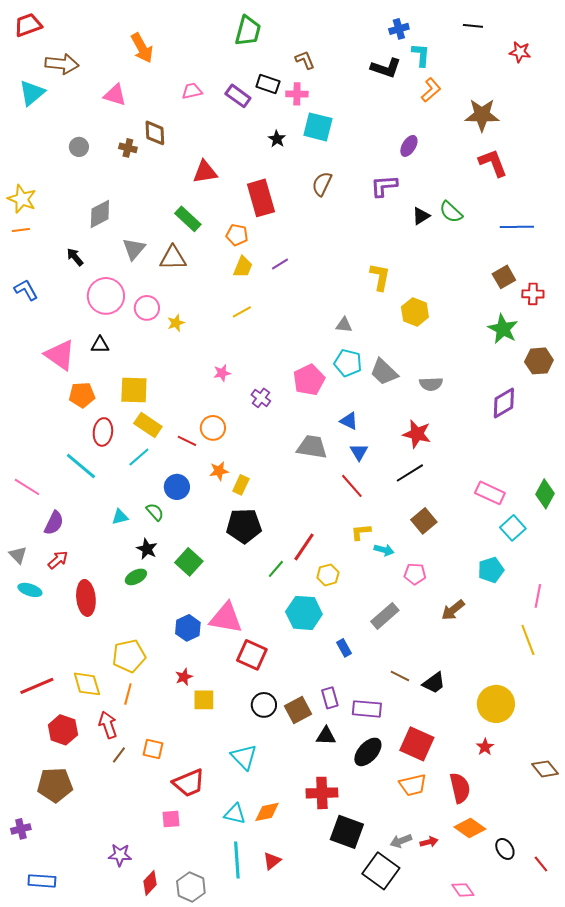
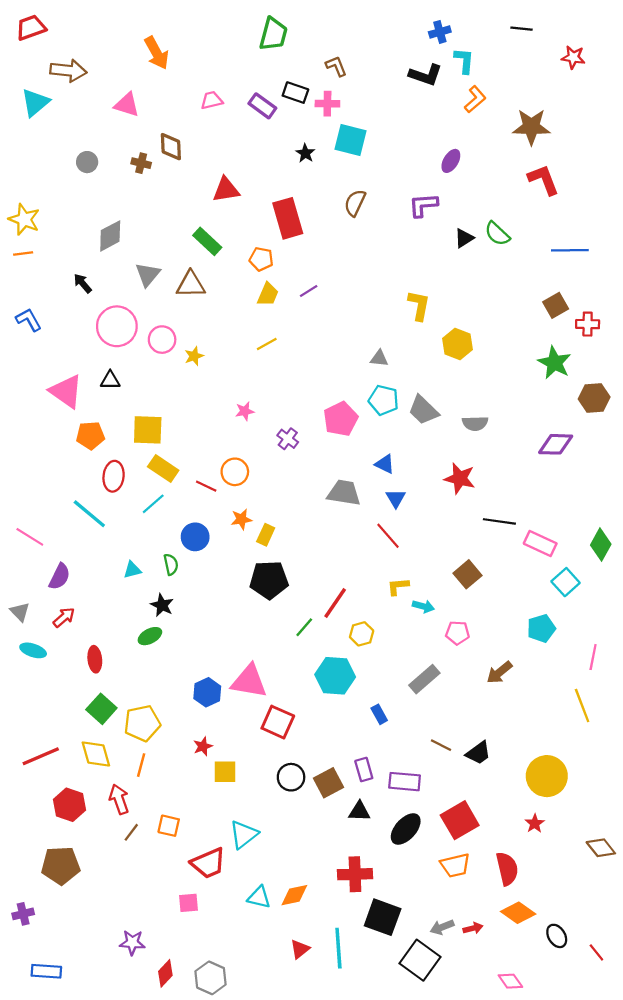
purple diamond: (504, 403) -> (556, 444), turned 32
black line: (410, 473) -> (499, 521), moved, turned 40
green semicircle: (155, 512) -> (171, 564), turned 30
green square: (189, 562) -> (101, 709), moved
red ellipse: (86, 598) -> (95, 659), size x0.7
red square: (417, 744) -> (460, 820), turned 36
cyan triangle: (244, 757) -> (244, 835), moved, turned 36
cyan line: (237, 860) -> (338, 948), moved

